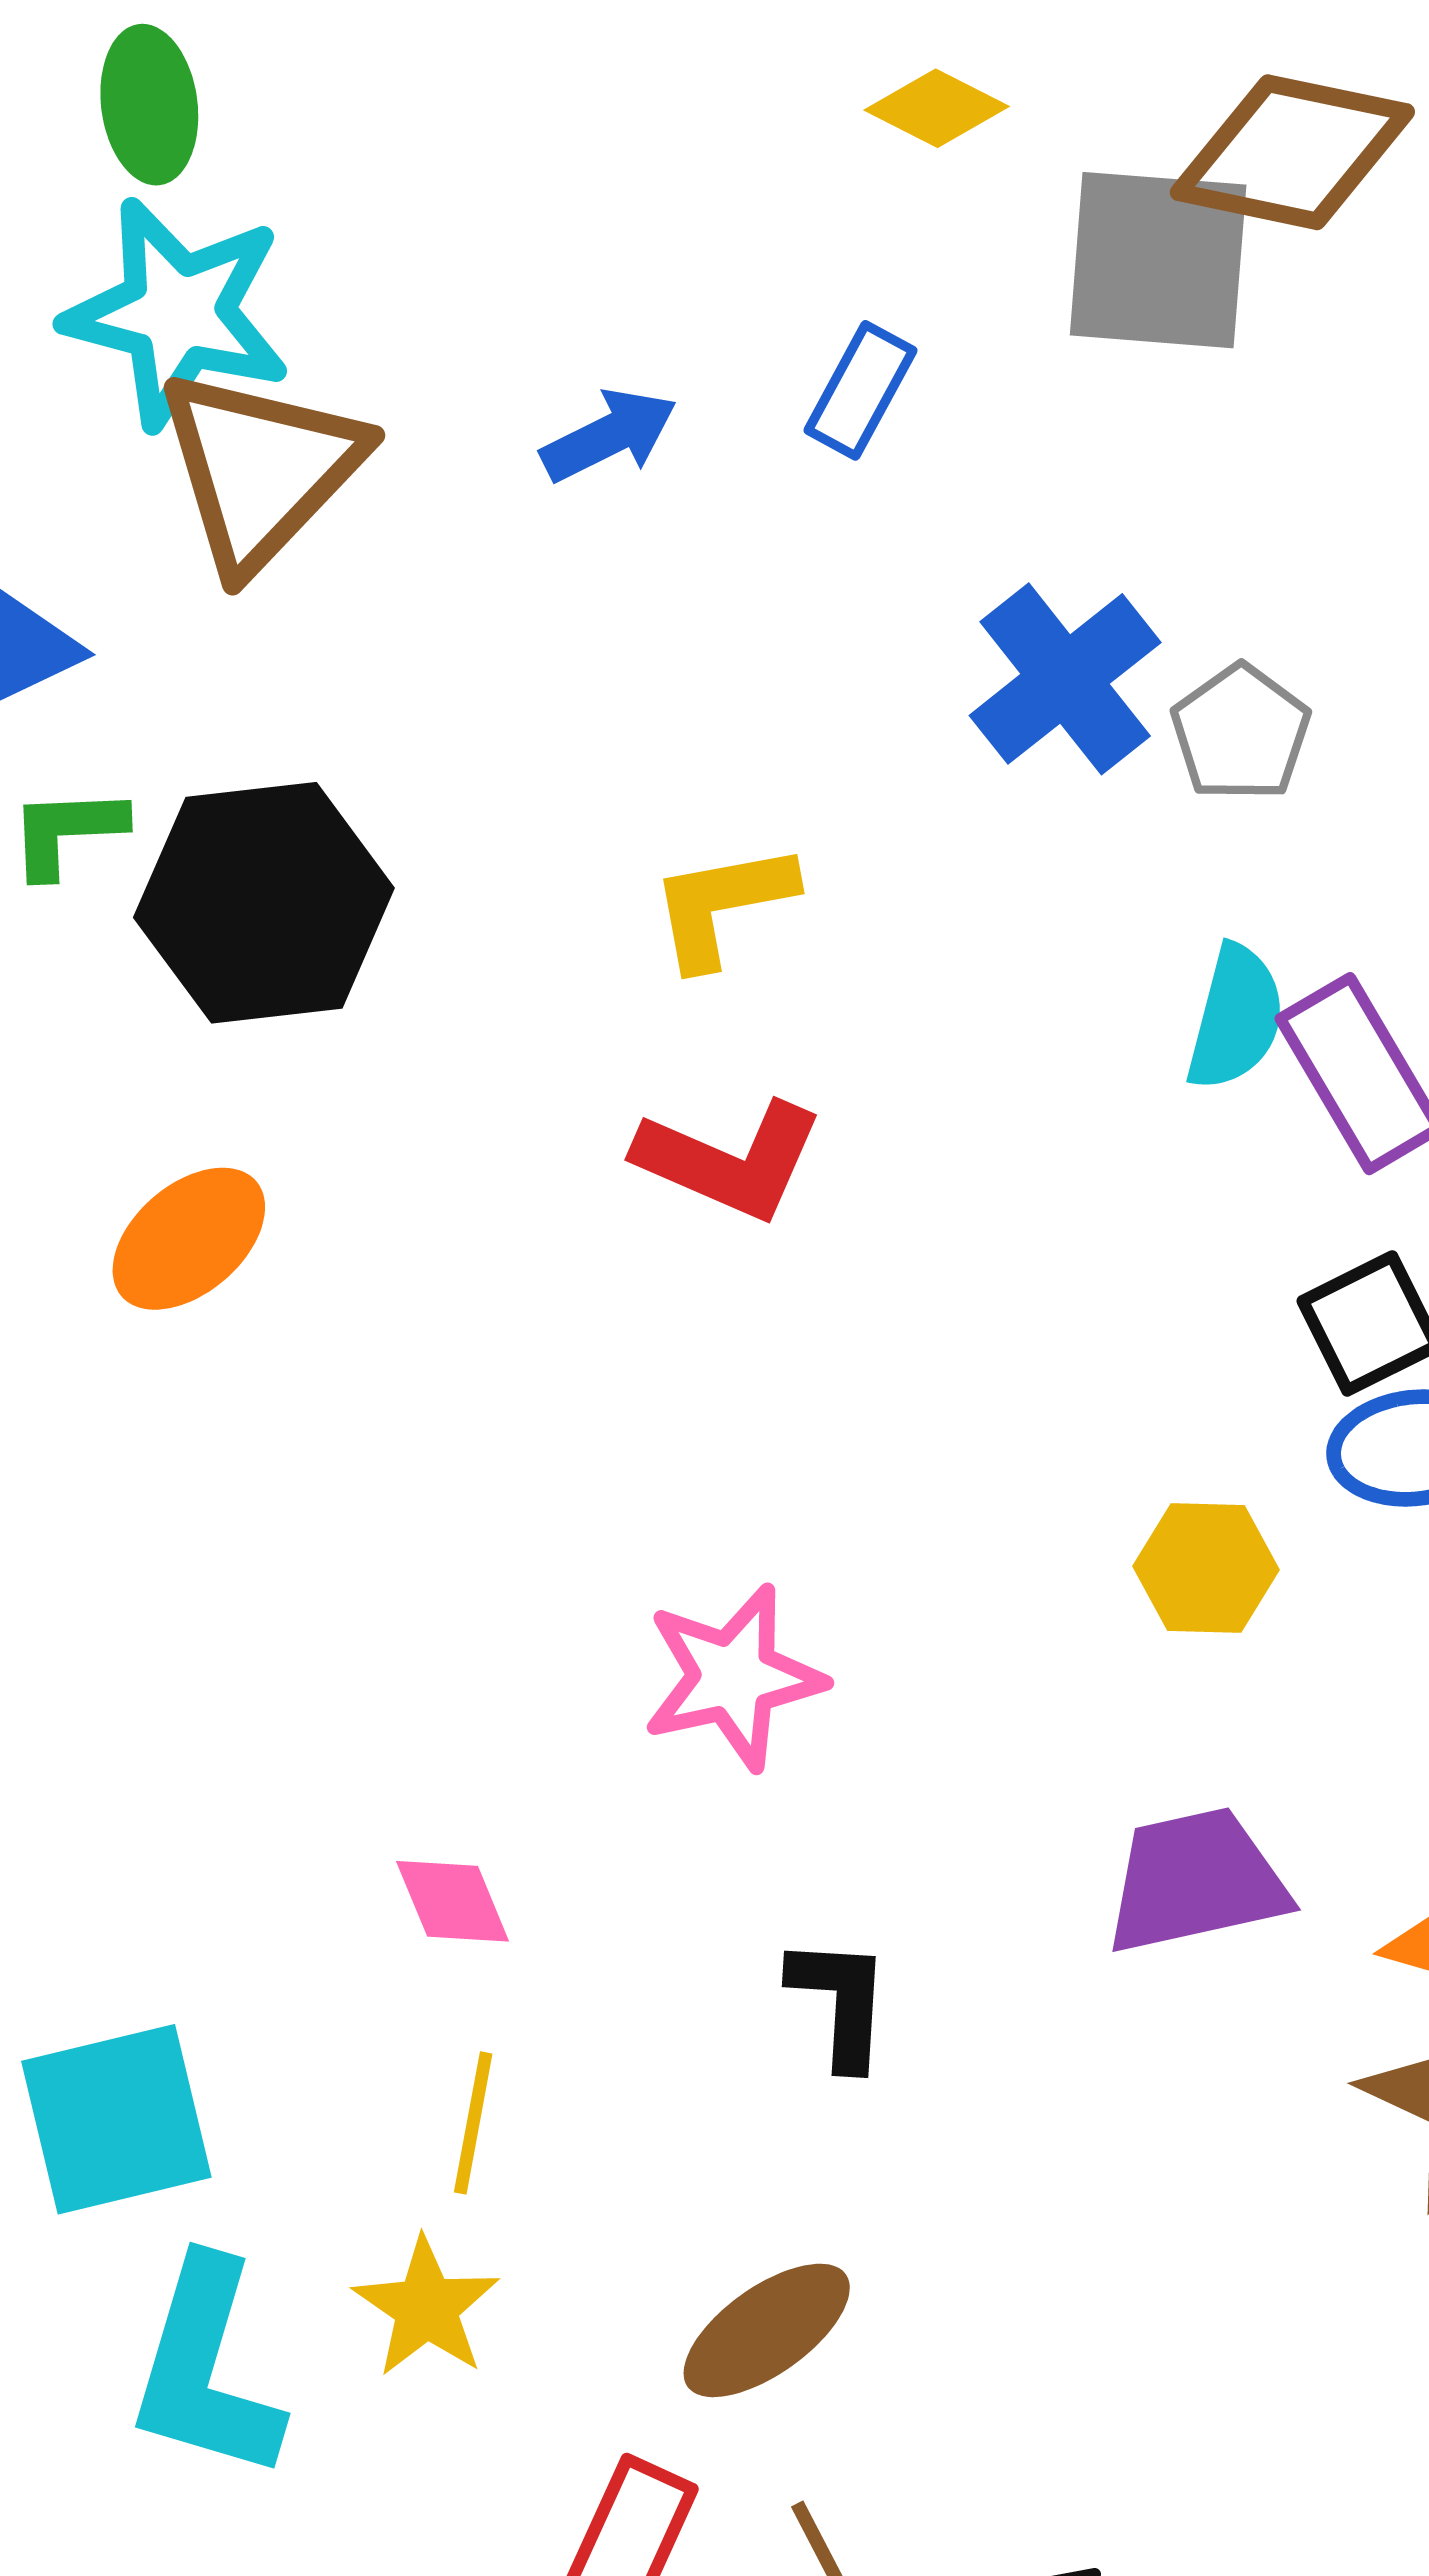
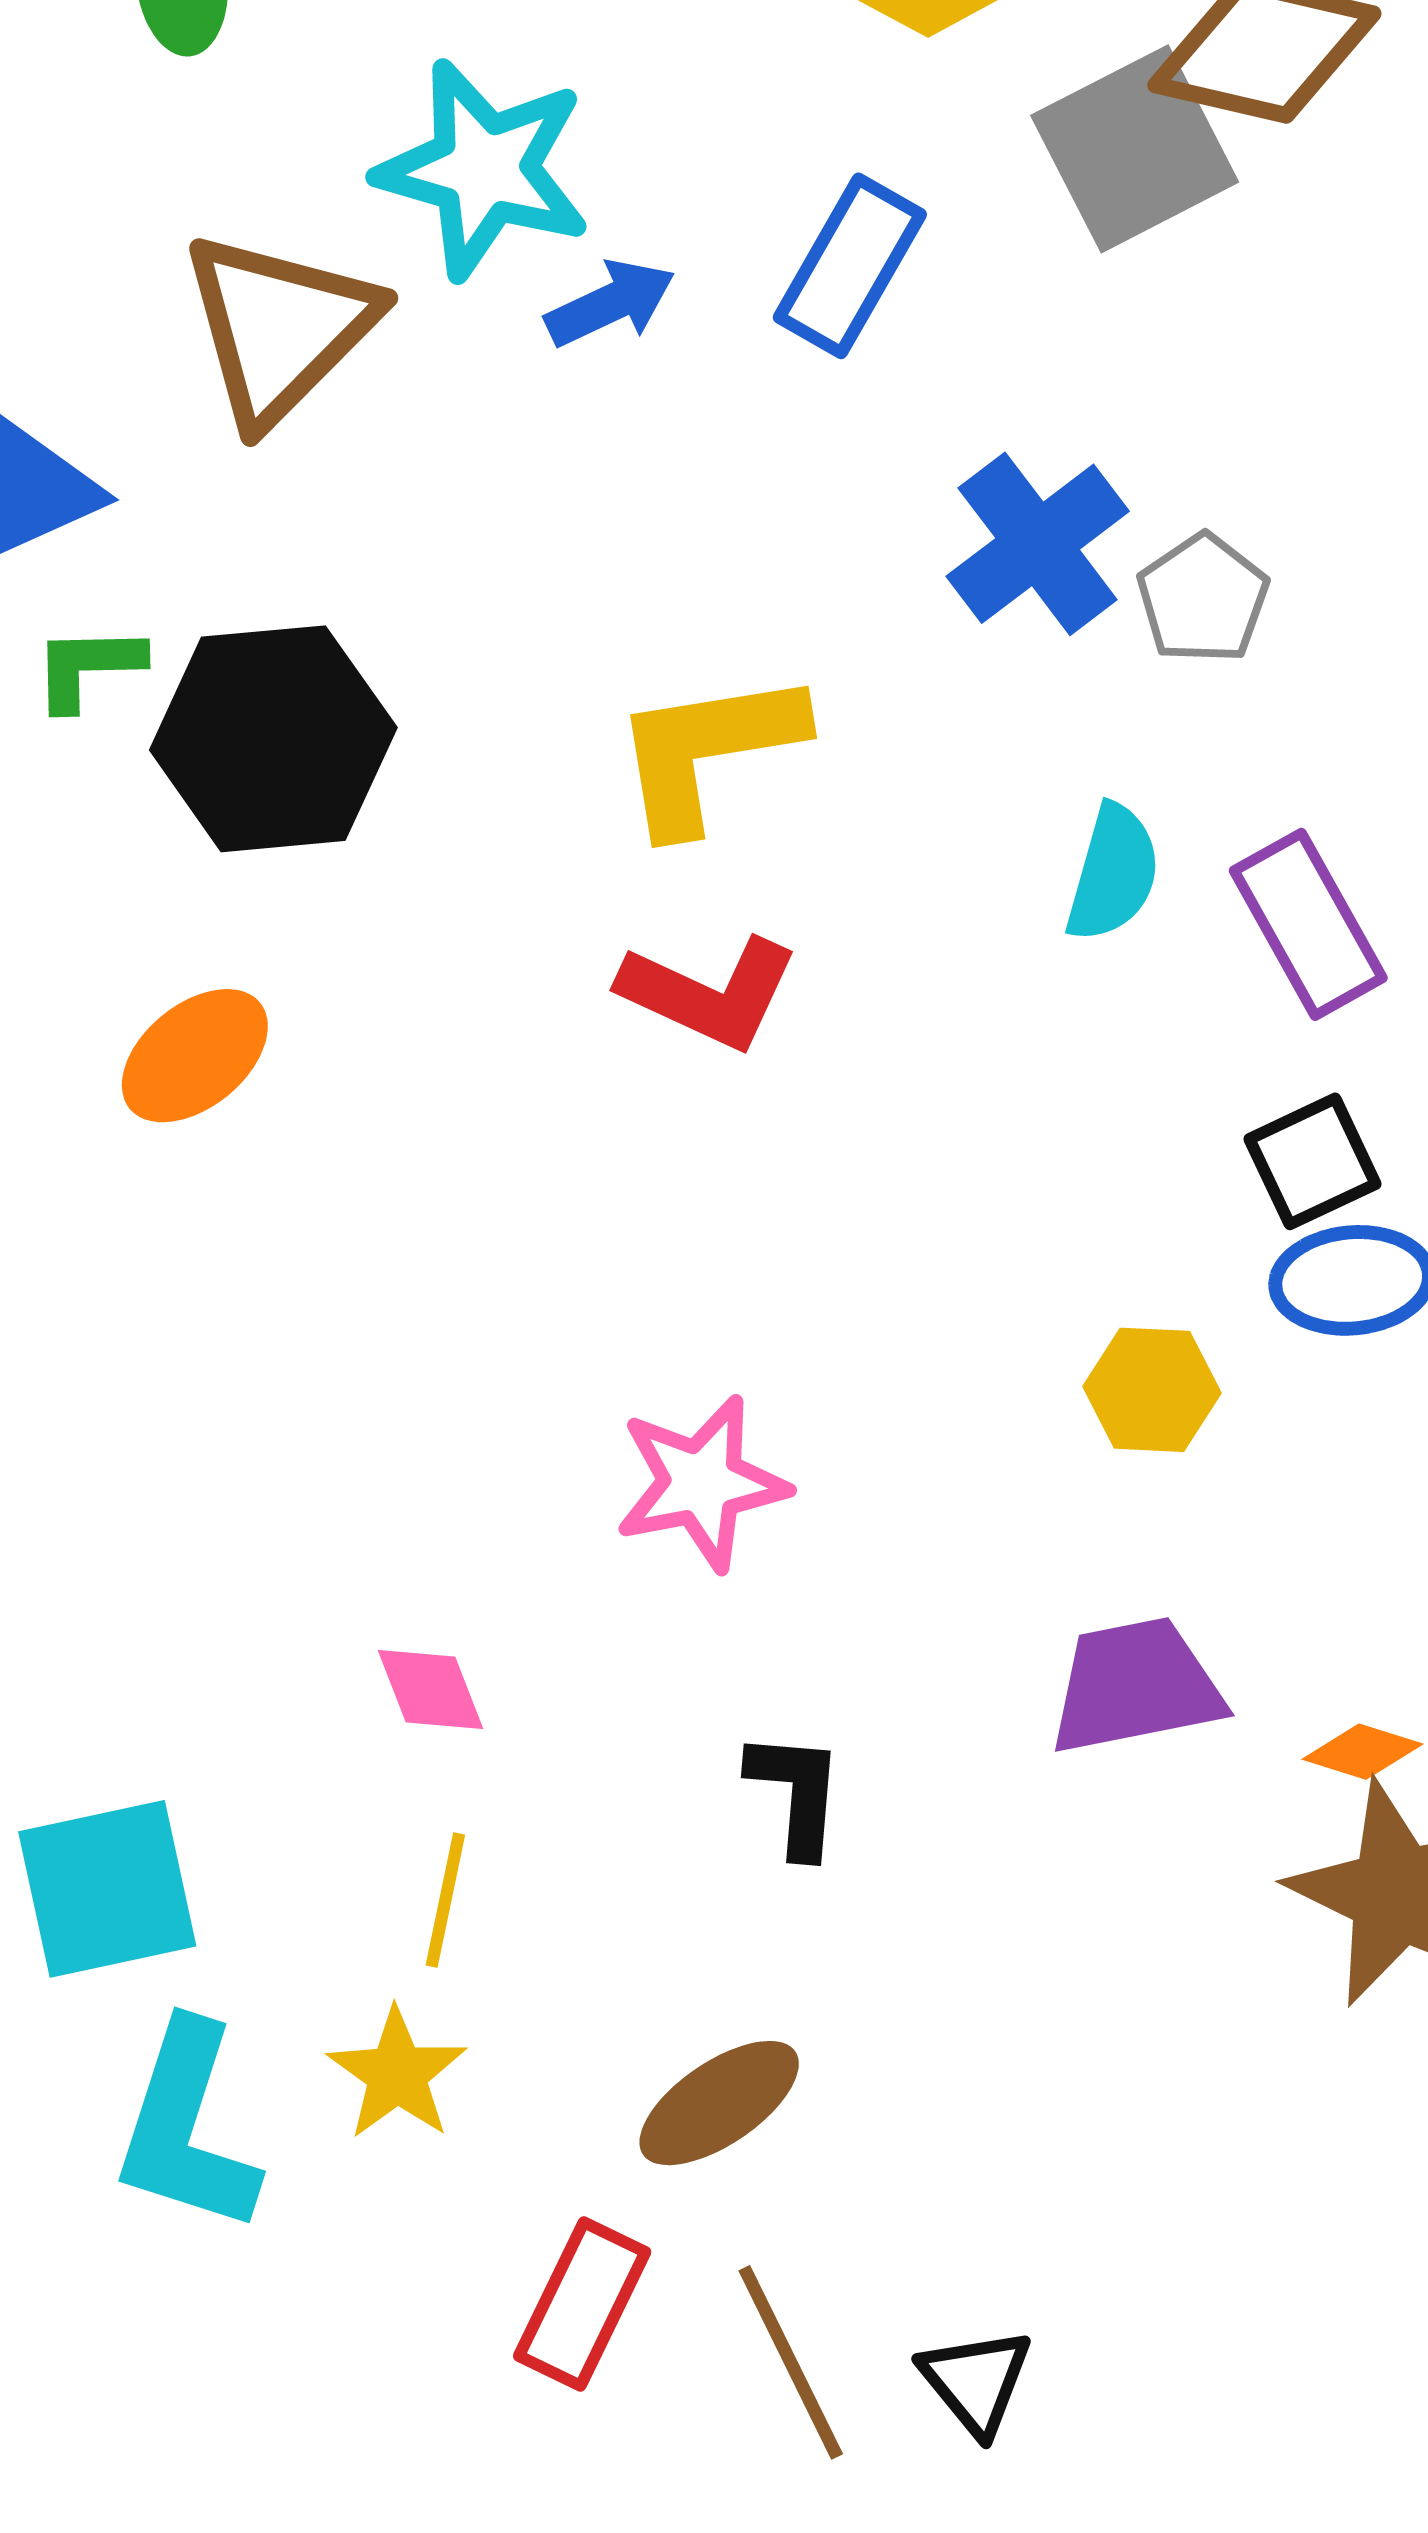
gray square: (1158, 260) -> (1135, 149), turned -33
cyan star: (177, 313) -> (484, 169), moved
blue rectangle: (860, 390) -> (850, 266), size x1.4
yellow L-shape: (722, 905) -> (708, 751), size x1.4
cyan semicircle: (1236, 1018) -> (1113, 873), moved

